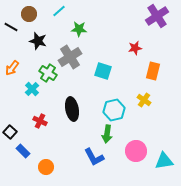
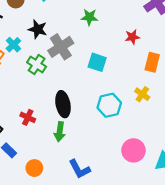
green star: (79, 29) -> (89, 17), moved
black star: (38, 41) -> (38, 29), moved
cyan cross: (32, 89) -> (13, 45), moved
green arrow: (107, 134) -> (60, 132), moved
blue L-shape: (94, 157) -> (80, 169), moved

